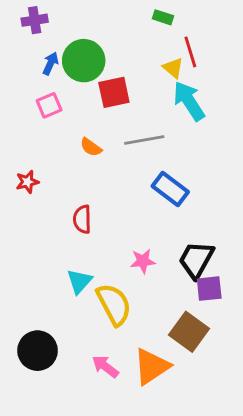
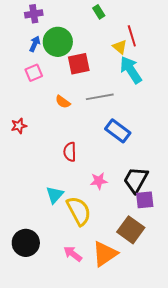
green rectangle: (163, 17) -> (99, 12), moved, turned 40
purple cross: (35, 20) -> (34, 14), moved
red semicircle: (82, 219) -> (70, 152), moved

